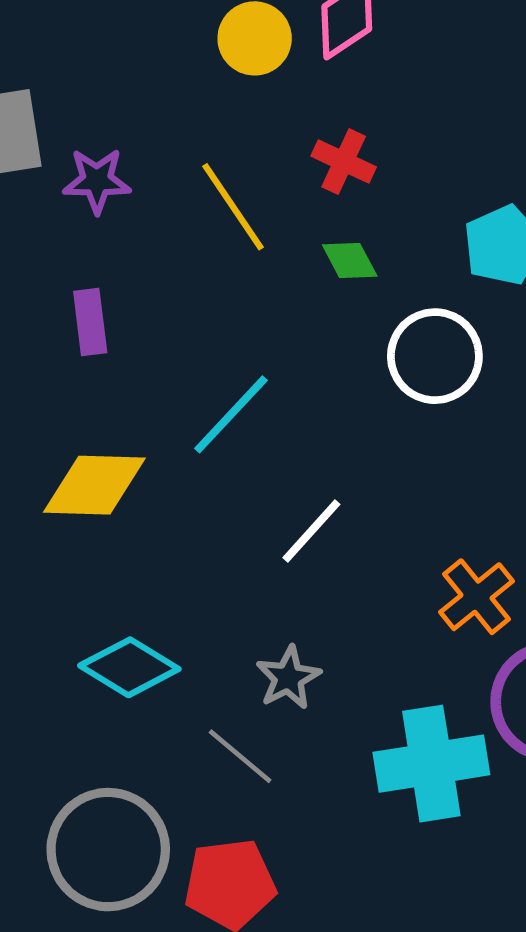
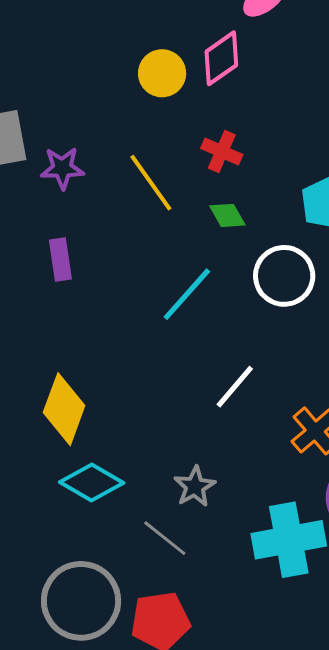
cyan line: (231, 414) -> (187, 294), moved
yellow diamond: (94, 485) -> (64, 409), moved, turned -70
white line: (311, 531) -> (235, 387), moved

